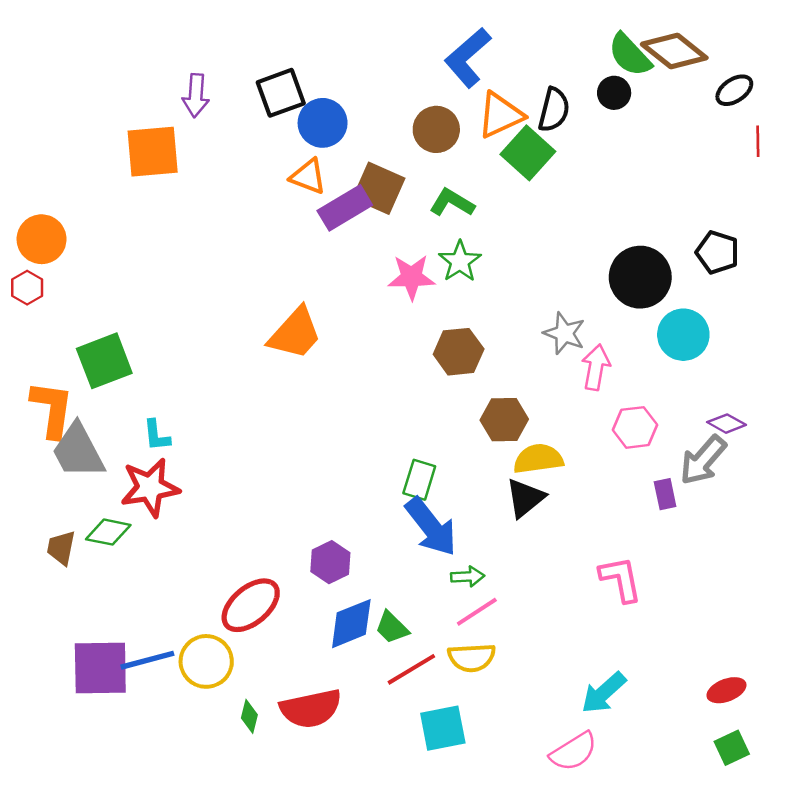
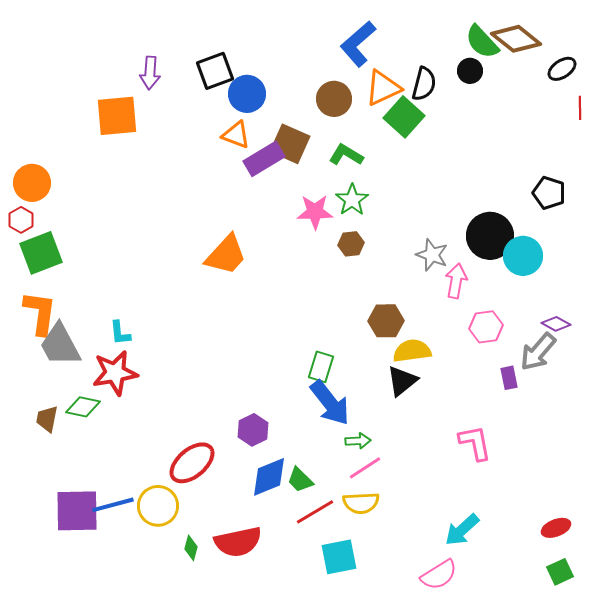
black circle: (640, 277) -> (490, 236), moved
brown hexagon: (459, 352) -> (351, 244), moved, size x0.7
green square: (104, 361) -> (41, 253), moved

